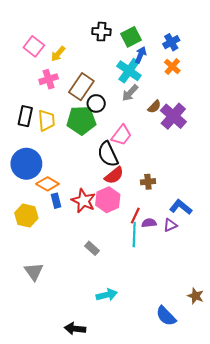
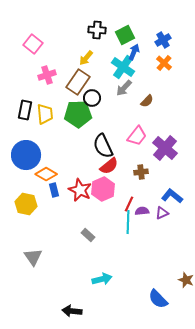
yellow arrow: (58, 54) -> (86, 58), moved
purple cross: (173, 116) -> (165, 148), moved
pink trapezoid: (122, 135) -> (137, 136), moved

